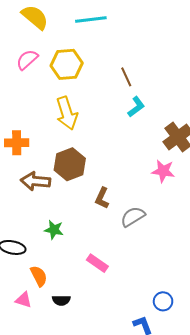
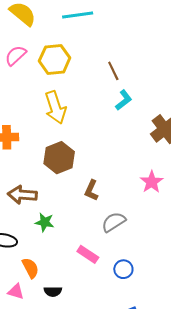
pink star: (163, 171) -> (152, 182), moved, turned 30
brown arrow: (35, 181) -> (22, 195), moved
gray semicircle: (133, 217) -> (114, 222), moved
blue circle: (163, 301) -> (123, 269), moved

